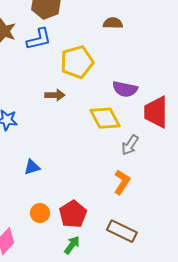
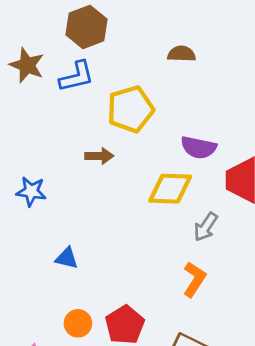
yellow diamond: (105, 118) -> (170, 189), turned -60
blue triangle: (32, 167) -> (67, 258), turned 30

